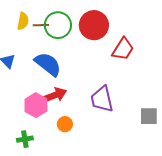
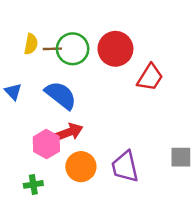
purple trapezoid: (102, 99) -> (125, 167), moved
orange circle: (65, 124) -> (81, 167), size x1.6

